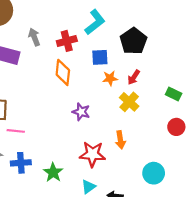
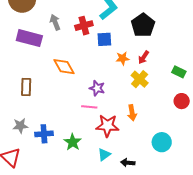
blue square: (100, 57) -> (104, 39), moved
orange diamond: (63, 72) -> (64, 67), moved, turned -35
pink line: (16, 131) -> (89, 107), moved

